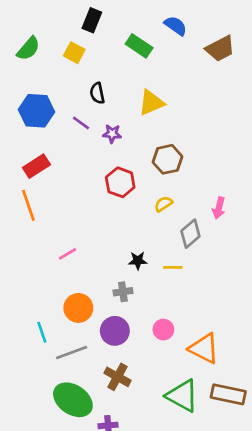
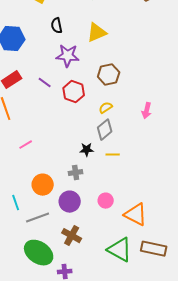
purple line: (81, 123) -> (45, 83), moved
purple star: (112, 134) -> (68, 56), size x1.6
gray diamond: (190, 234) -> (105, 130), moved
pink line: (68, 254) -> (26, 145), moved

